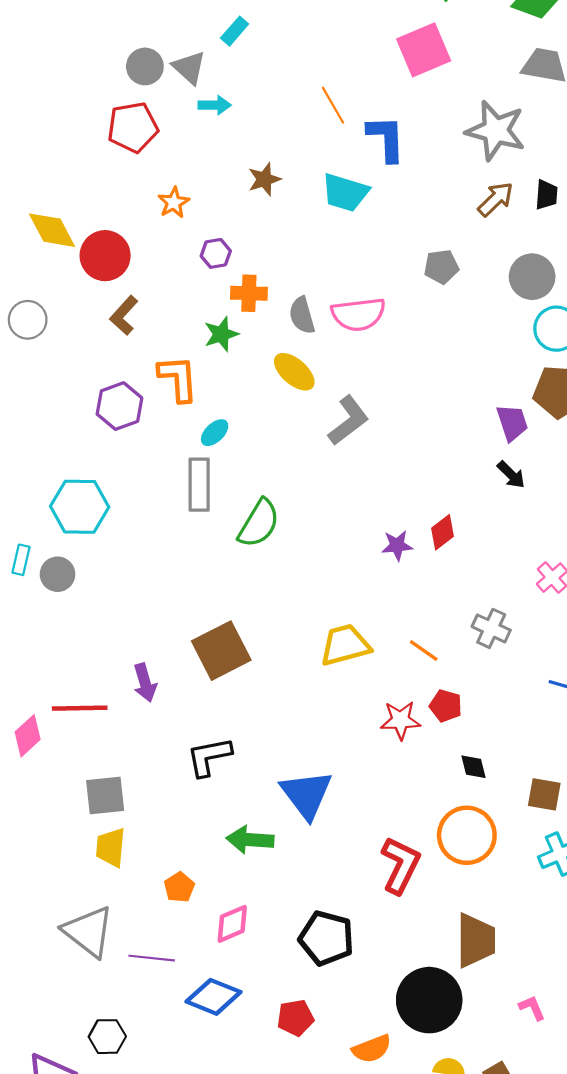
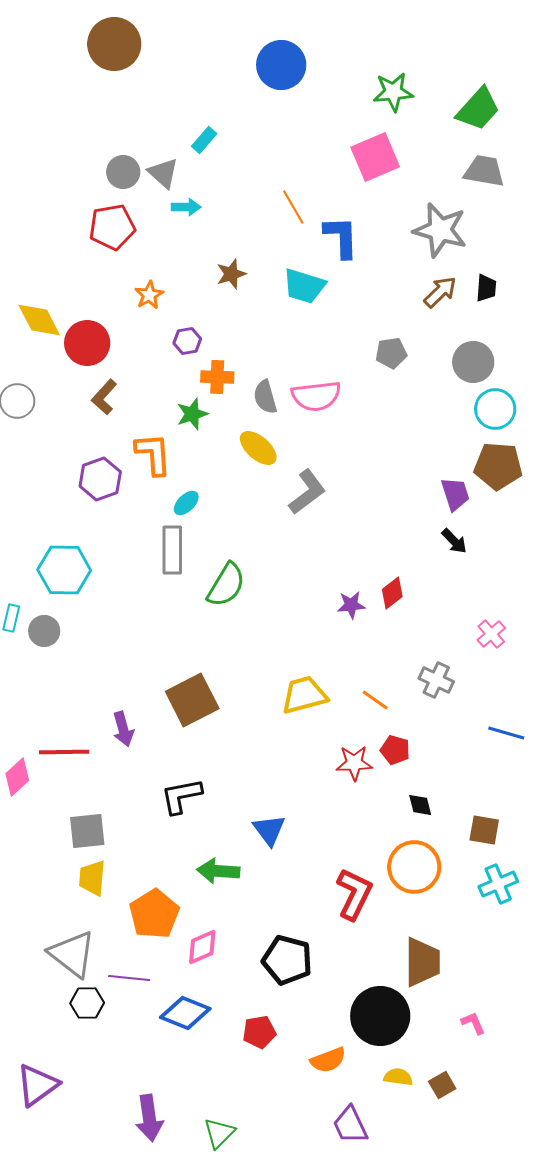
blue triangle: (306, 794) -> (269, 830), size x0.7
orange pentagon: (179, 887) -> (154, 914), size x1.8
black hexagon: (107, 1037) -> (87, 1003), moved

